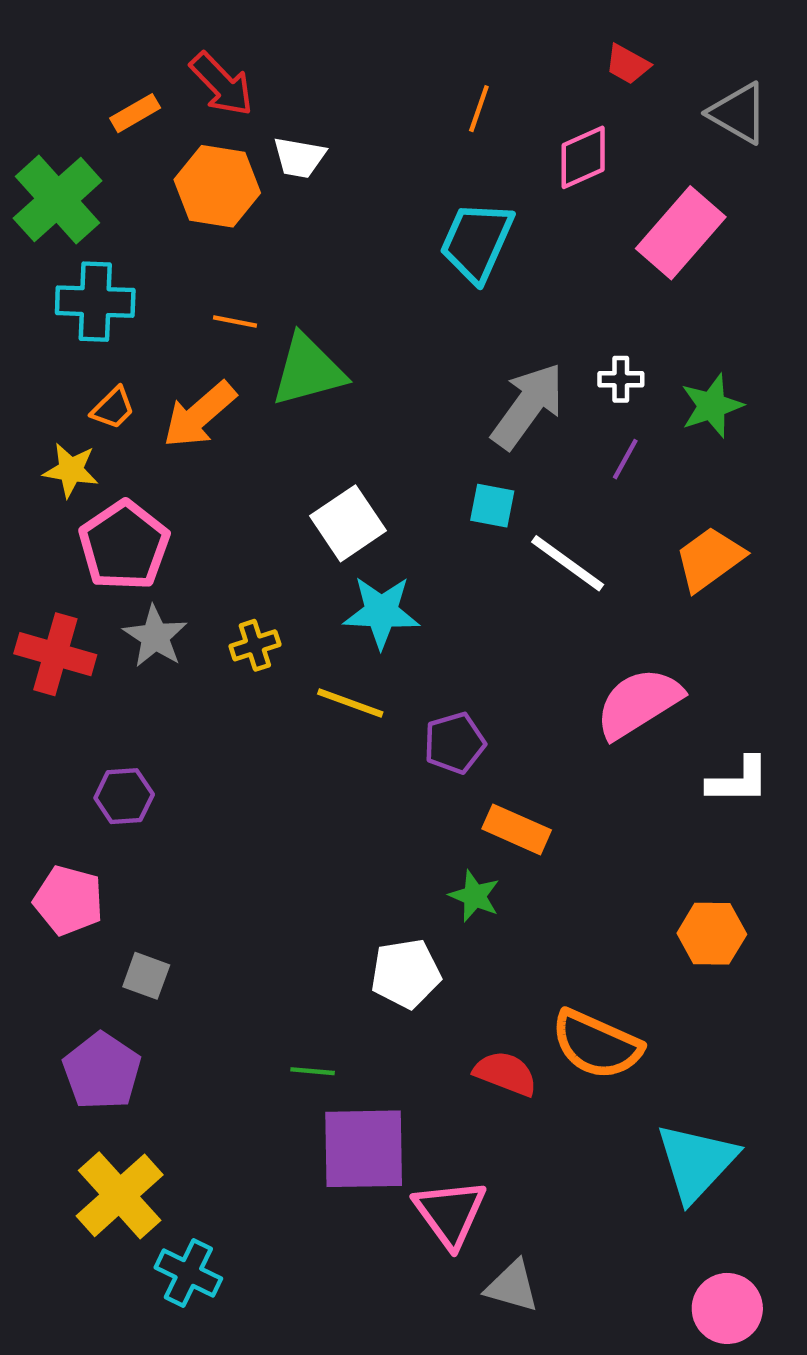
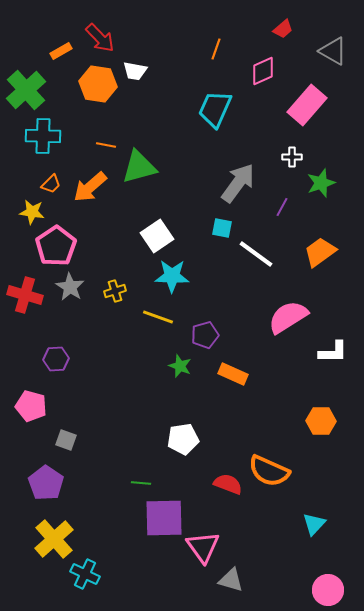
red trapezoid: (627, 64) -> (283, 29), turned -70
white cross: (621, 379) -> (292, 157), moved
green star: (474, 896) -> (180, 366), moved
cyan triangle: (696, 1162) -> (314, 524), size x0.6

